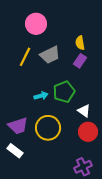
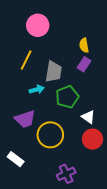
gray trapezoid: (50, 55) -> (54, 72), moved, turned -55
cyan arrow: (41, 96) -> (37, 90), moved
purple trapezoid: (18, 126) -> (25, 119), moved
purple cross: (83, 167) -> (66, 174), moved

